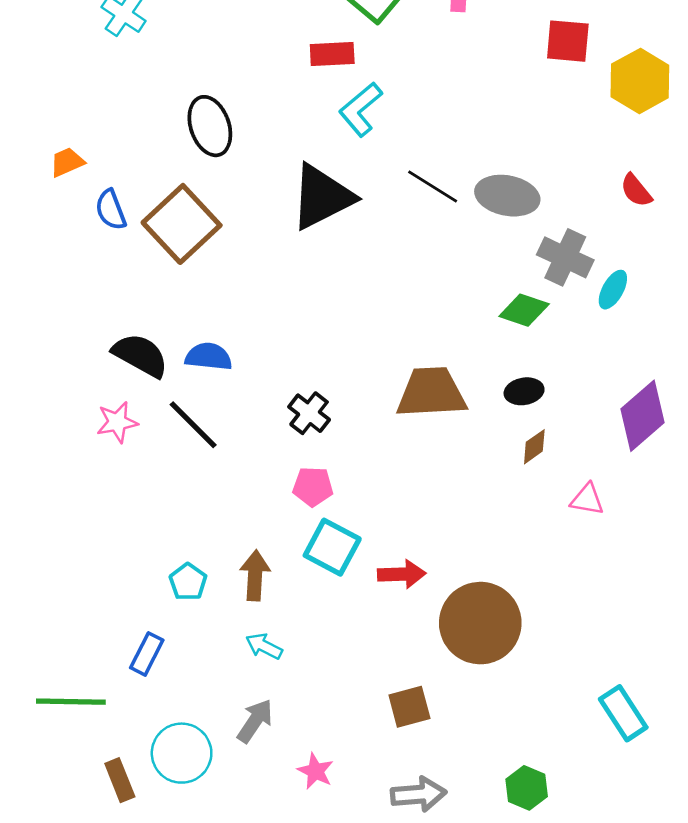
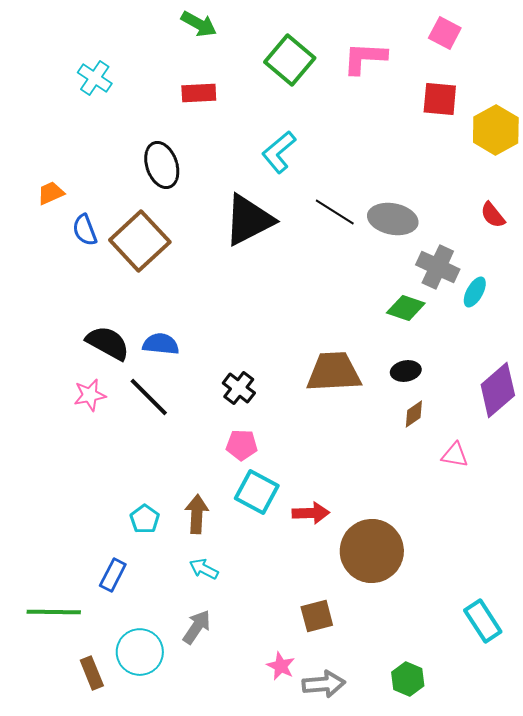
red rectangle: (332, 54) -> (199, 93), moved
pink star: (315, 771) -> (281, 666), moved

